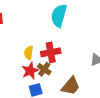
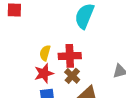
brown cross: (44, 69) -> (72, 76), moved

